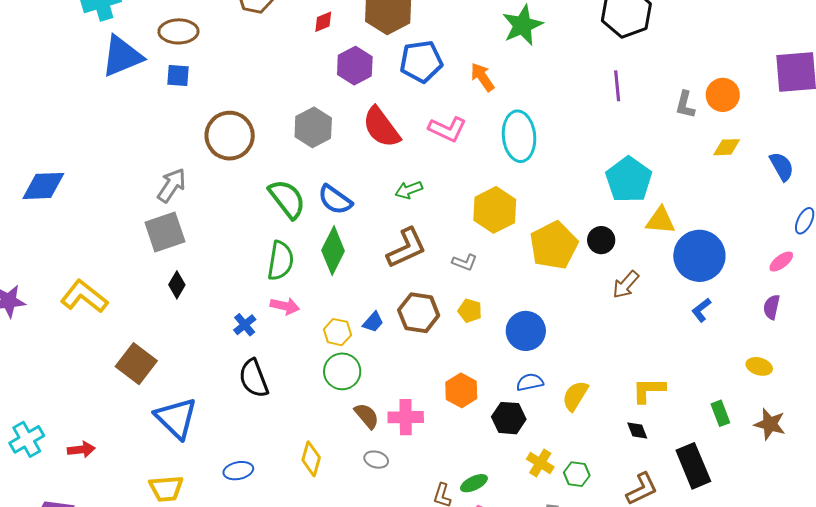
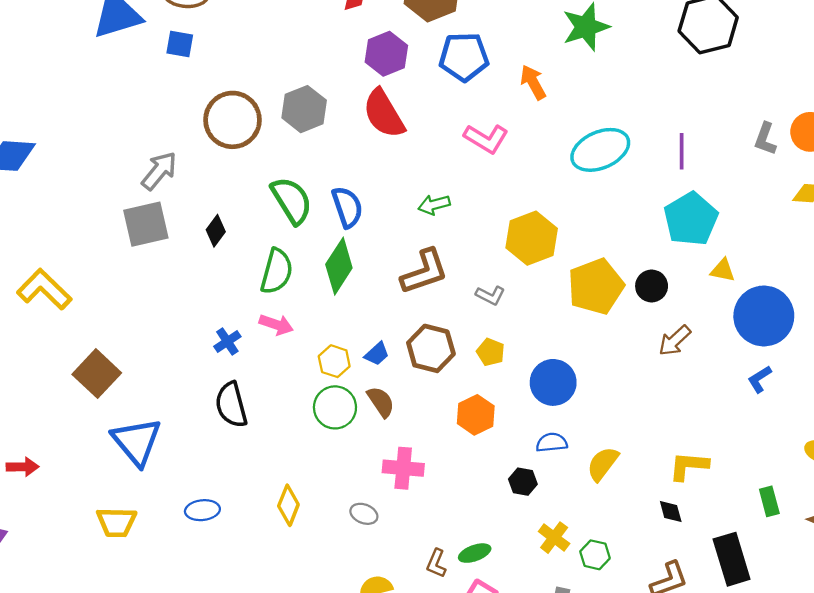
purple line: (617, 86) -> (682, 151), moved
gray hexagon: (313, 127) -> (304, 109), moved
red semicircle: (381, 127) -> (384, 114), moved
cyan ellipse: (519, 136) -> (600, 150), moved, turned 66
blue semicircle: (335, 200) -> (347, 207), turned -150
yellow triangle: (660, 220) -> (723, 270), size x0.7
black diamond: (177, 285) -> (216, 231), moved
orange hexagon: (461, 390) -> (476, 415), moved
brown semicircle: (367, 416) -> (381, 402), moved
black hexagon: (509, 418) -> (523, 482), size x0.7

